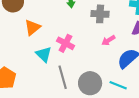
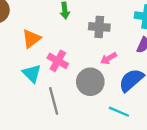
orange triangle: (32, 27) -> (31, 39), moved
gray circle: (90, 83) -> (90, 82), moved

